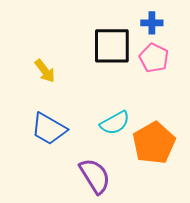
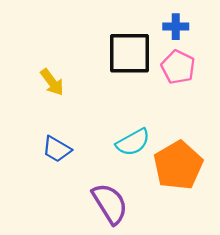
blue trapezoid: (49, 129) -> (57, 149), size x0.7

